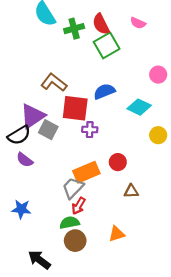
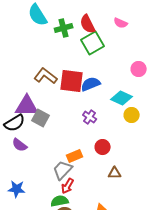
red square: (75, 108) -> (72, 81), moved
purple triangle: (33, 116) -> (27, 106), turned 35
purple cross: (90, 130) -> (90, 117), moved, turned 32
yellow circle: (158, 135) -> (132, 115), moved
orange rectangle: (86, 172) -> (75, 156), size x0.7

